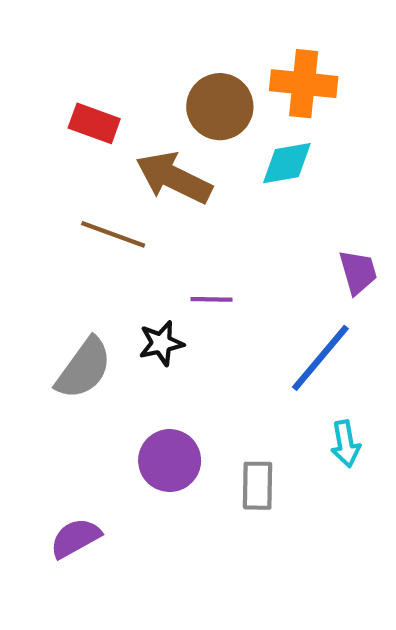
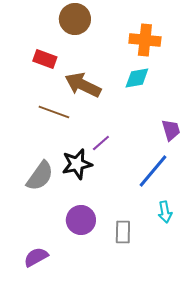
brown circle: (220, 107) -> (75, 19), moved
purple line: (211, 299) -> (101, 143), turned -42
black star: (161, 343) -> (77, 164), size x1.4

